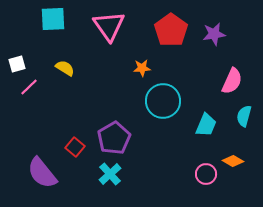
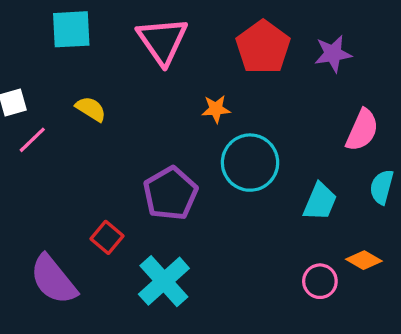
purple pentagon: (114, 138) -> (170, 193), moved
cyan cross: (110, 174) -> (164, 281), size x1.4

